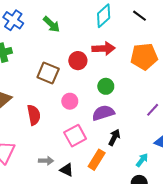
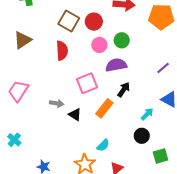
red circle: (78, 61) -> (94, 22), moved
pink circle: (70, 101) -> (99, 45), moved
red semicircle: (34, 115) -> (62, 51), moved

